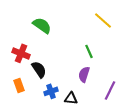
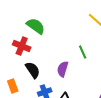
red cross: (21, 53) -> (22, 46), moved
purple semicircle: (84, 74) -> (63, 69), moved

